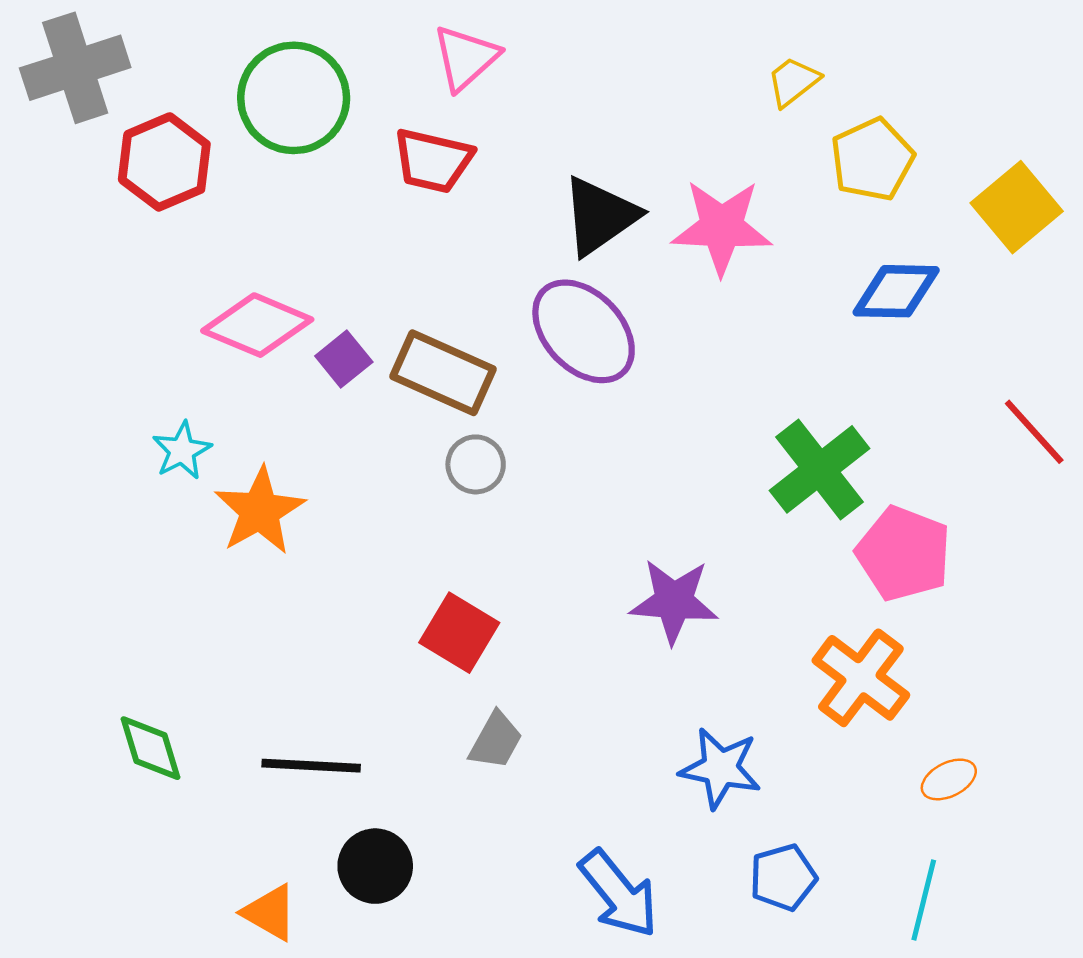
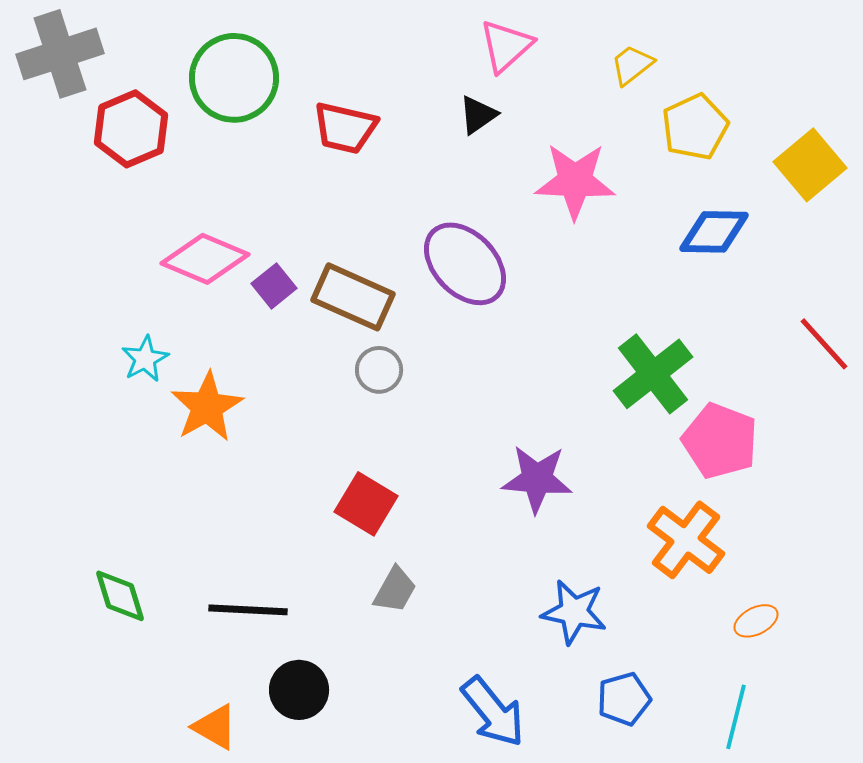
pink triangle: (466, 58) -> (506, 46), moved
black triangle: (600, 216) -> (478, 115), moved, size x0.6

